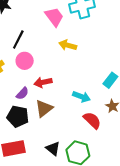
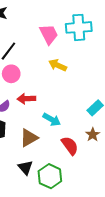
cyan arrow: (82, 97) -> (52, 120), moved
brown triangle: (44, 108) -> (29, 138), moved

